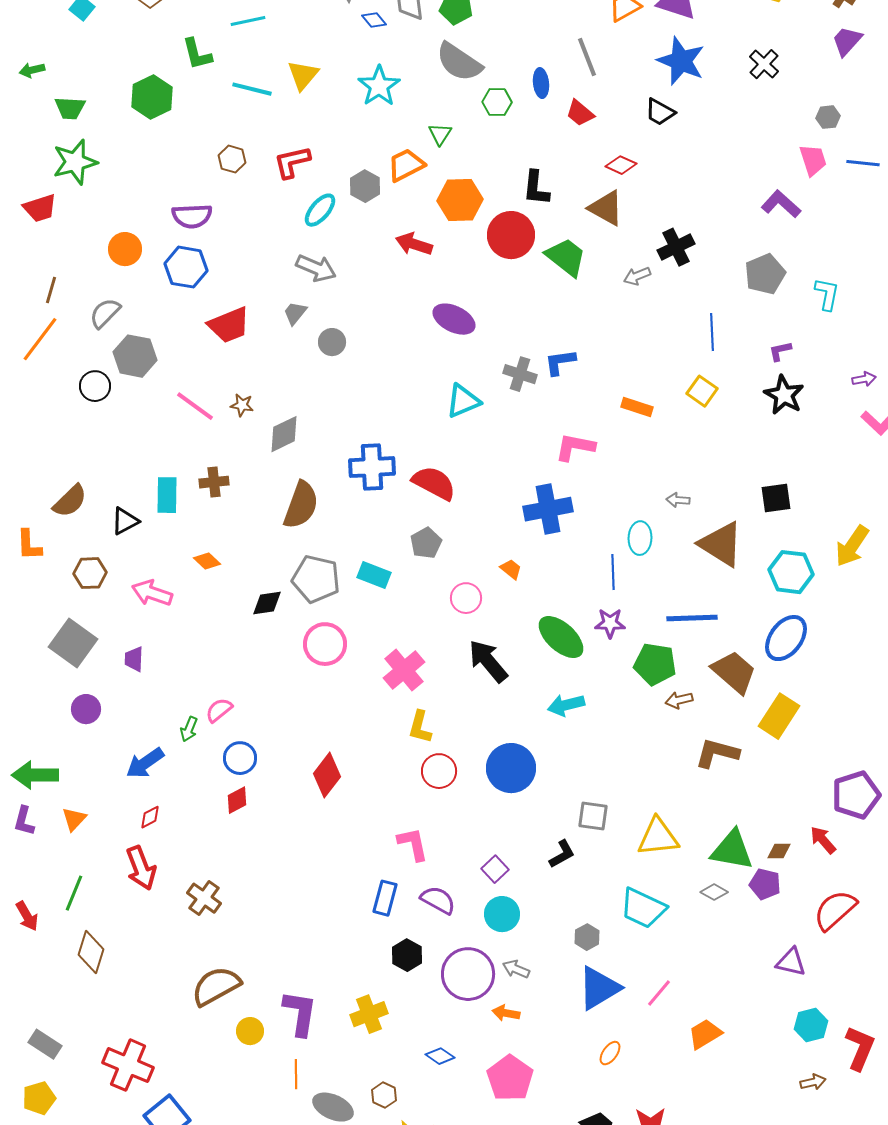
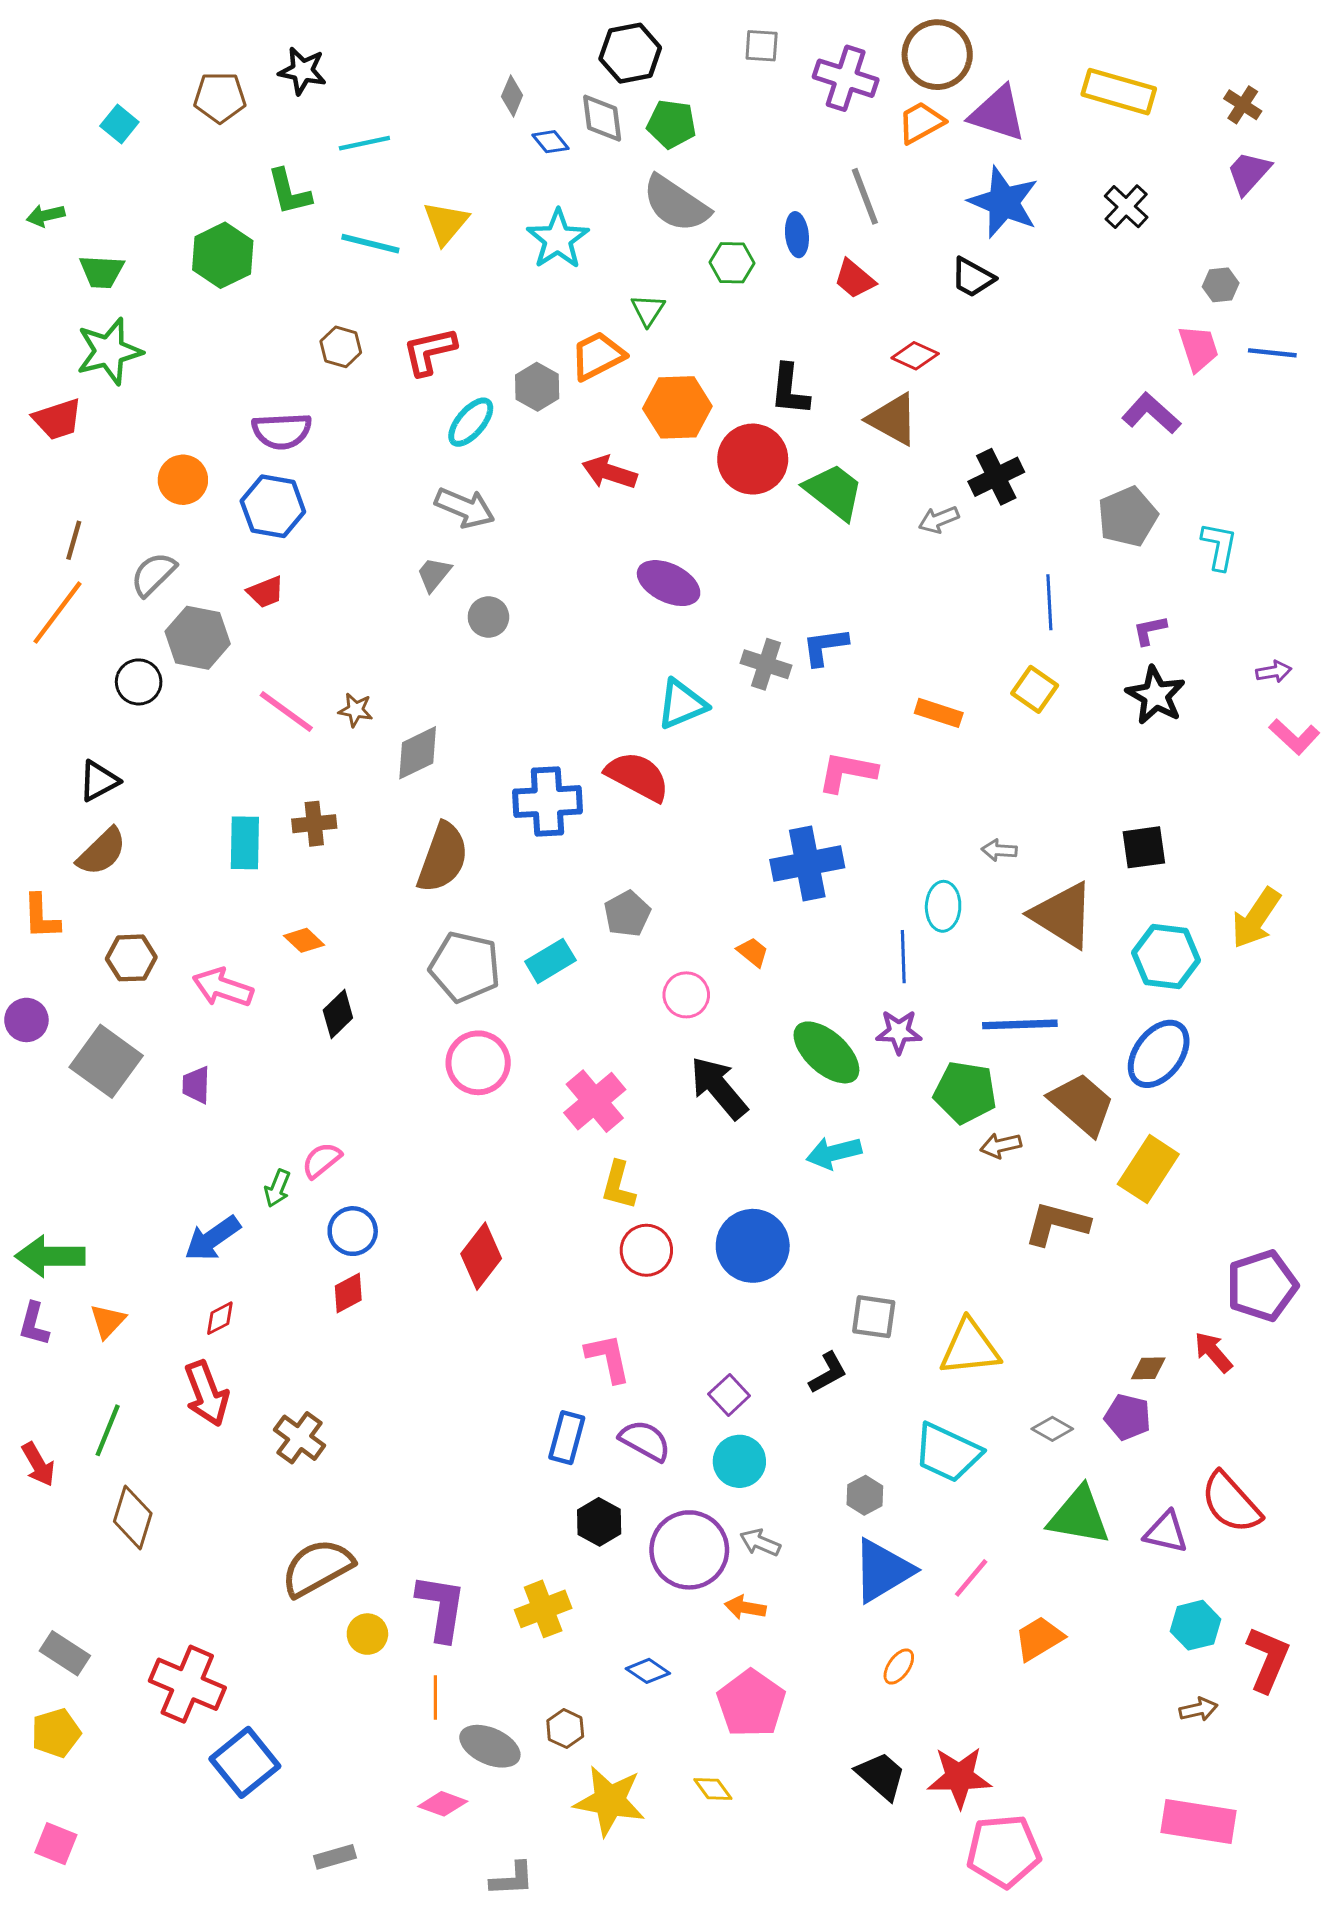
red trapezoid: (229, 325) -> (266, 592), moved, size x0.6
red semicircle: (434, 483) -> (638, 776), moved
black triangle: (125, 521) -> (99, 781), moved
cyan rectangle: (374, 575) -> (550, 961), turned -52
black diamond: (267, 603) -> (338, 1014), moved, turned -36
purple circle: (86, 709) -> (26, 1020), moved
green triangle: (732, 850) -> (1079, 1516), moved
red semicircle: (835, 910) -> (1231, 1503), moved, turned -90

